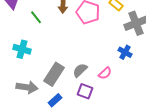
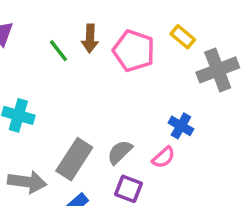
green line: (36, 17) -> (59, 51), moved
blue cross: (125, 52) -> (181, 126), moved

